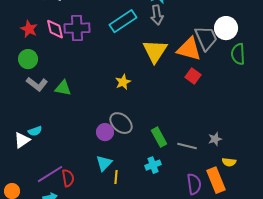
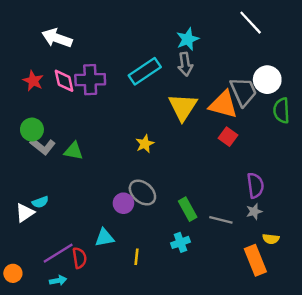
green circle: (28, 59) -> (32, 130), moved
cyan triangle: (104, 163) -> (104, 238), moved, turned 36
purple semicircle: (194, 184) -> (255, 185), moved

